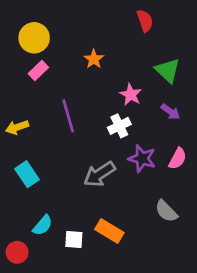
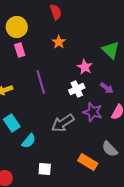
red semicircle: (145, 21) -> (56, 12), moved
pink rectangle: (38, 70) -> (20, 50), turned -64
purple arrow: (170, 112) -> (107, 88), moved
cyan semicircle: (43, 225) -> (29, 141), moved
orange rectangle: (109, 231) -> (88, 162), moved

